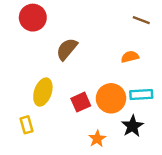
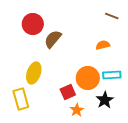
red circle: (33, 18) -> (33, 24), moved
red square: (81, 102) -> (68, 92), moved
yellow rectangle: (26, 125) -> (21, 99), size x1.5

